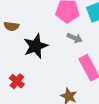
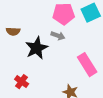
gray arrow: (75, 38) -> (58, 36), moved

